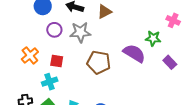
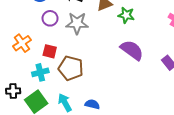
green star: (153, 38) -> (126, 15), moved
brown pentagon: (99, 62) -> (71, 68), moved

